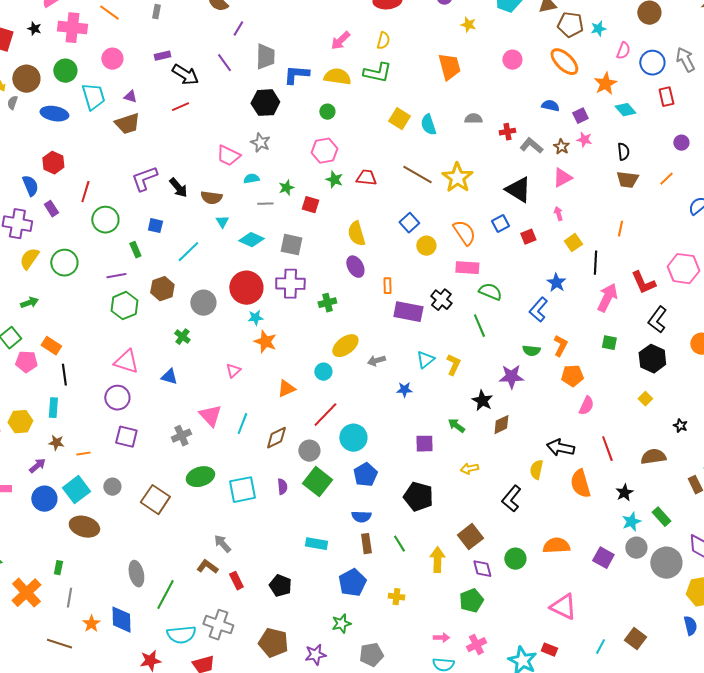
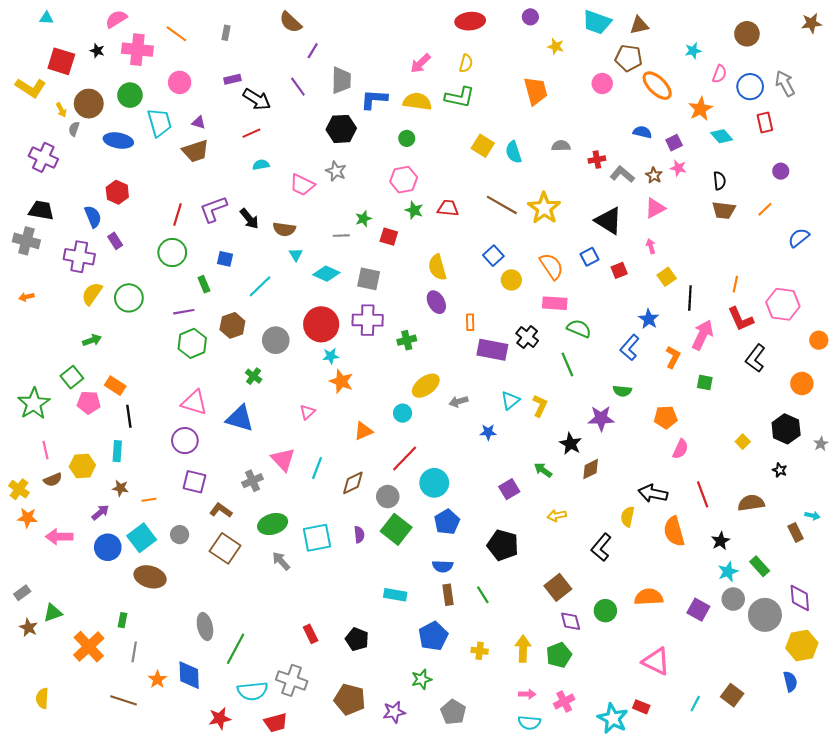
brown pentagon: (570, 25) -> (629, 58), moved
cyan semicircle: (251, 179) -> (261, 165), moved
red line: (85, 192) -> (177, 214), moved
orange line: (620, 229) -> (735, 284), moved
orange L-shape: (560, 346) -> (673, 357), moved
black hexagon: (652, 359) -> (786, 429), moved
blue triangle: (169, 377) -> (240, 418), size x1.6
purple square: (424, 444) -> (509, 489), turned -30
gray arrow: (222, 544) -> (281, 561), moved
yellow arrow: (437, 560) -> (523, 649), moved
brown L-shape: (207, 567) -> (221, 510), moved
gray pentagon: (371, 655) -> (453, 712), turned -30

